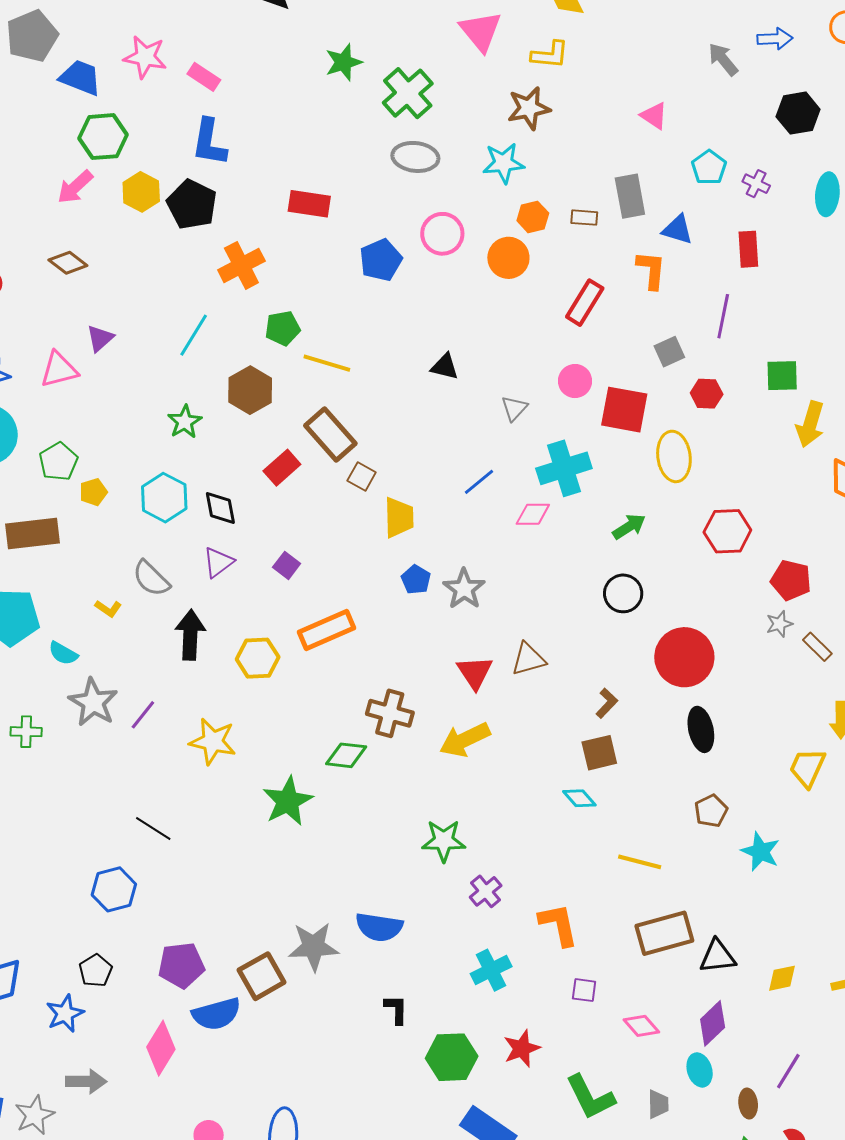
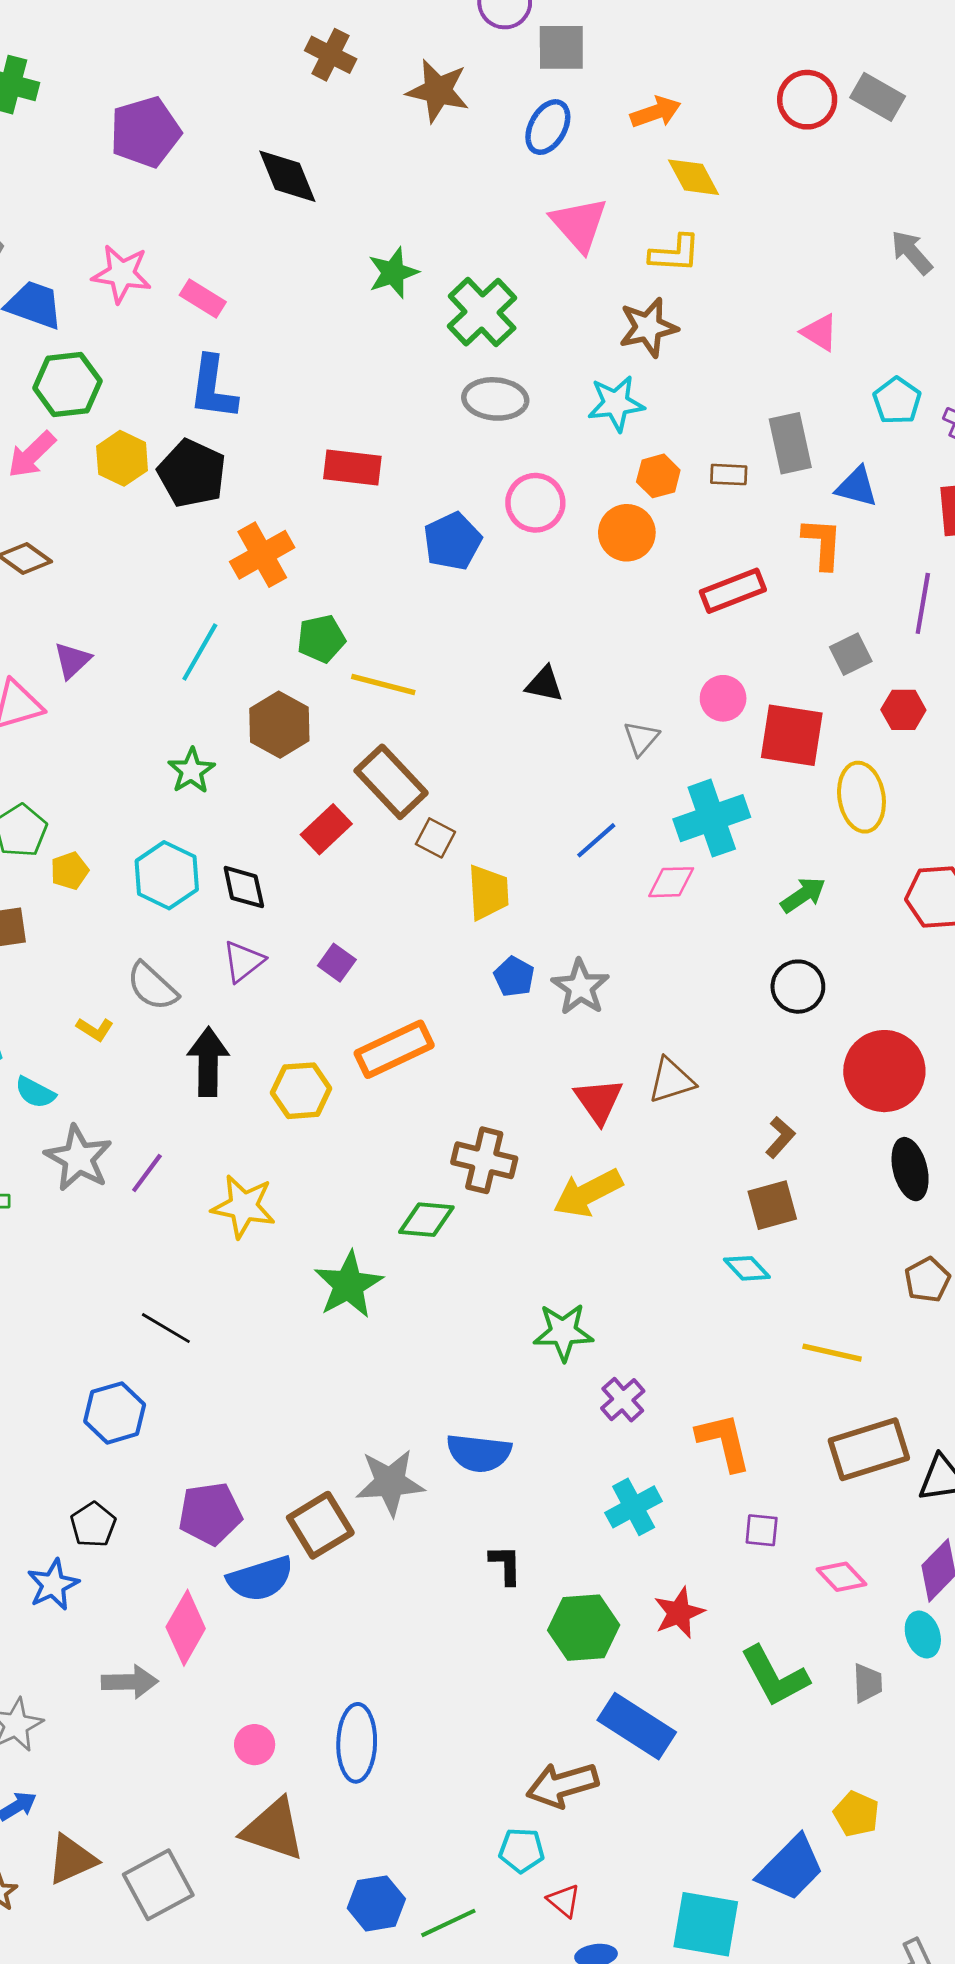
red rectangle: (585, 303) -> (733, 591), turned 39
gray arrow: (86, 1081) -> (130, 1682), moved

